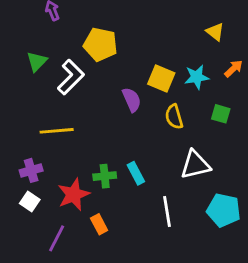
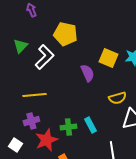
yellow semicircle: (174, 117) -> (117, 98), moved, turned -90
purple cross: (31, 170) -> (31, 121), moved

